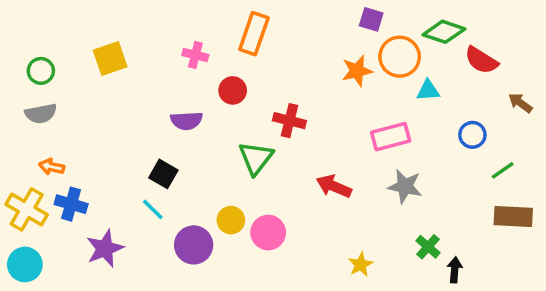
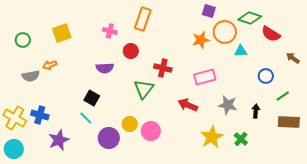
gray semicircle: (41, 114) -> (31, 76), moved
pink rectangle: (391, 137) -> (205, 77), moved
orange arrow: (51, 167) -> (50, 65), moved, turned -32
yellow star: (361, 264) -> (212, 137), moved, size x1.6
black arrow: (455, 270) -> (256, 111), moved

